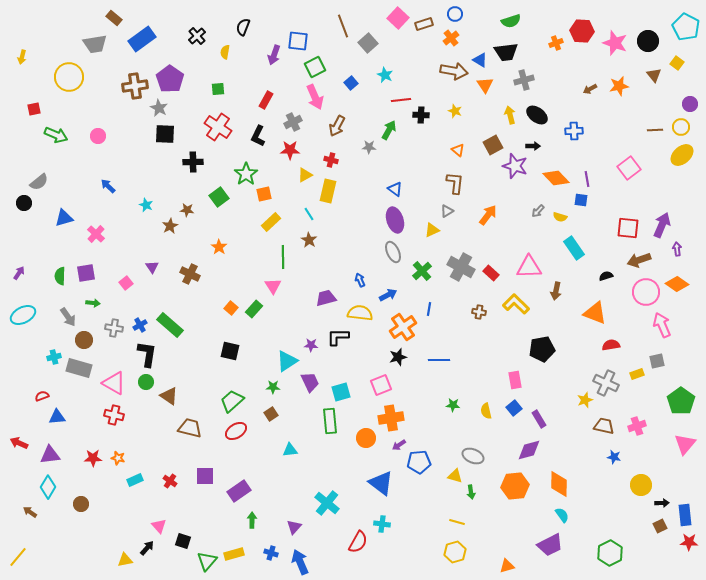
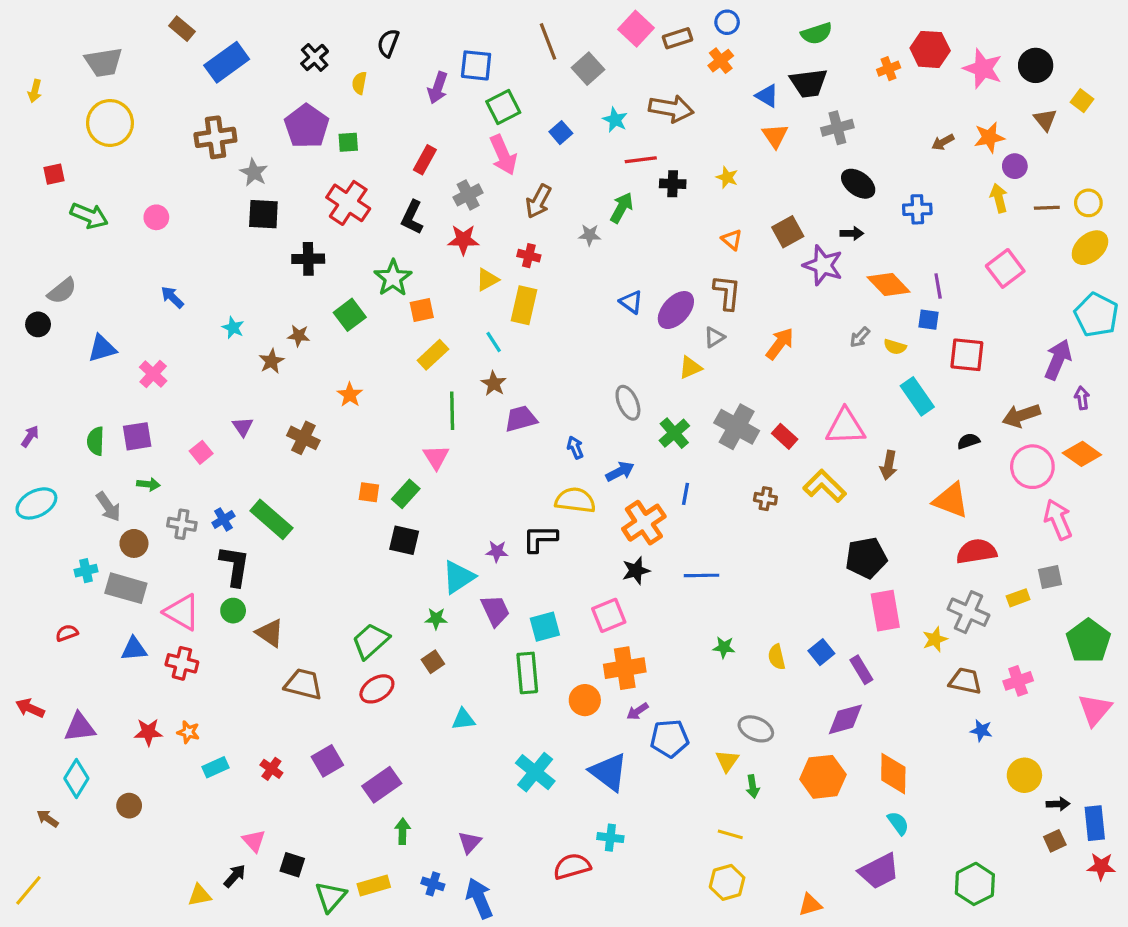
cyan pentagon: (686, 27) -> (1096, 315), moved
gray trapezoid: (95, 44) -> (104, 62), moved
brown arrow: (454, 71) -> (671, 109), moved
purple pentagon: (170, 79) -> (307, 126), moved
purple circle: (690, 104) -> (1015, 166), moved
yellow arrow: (510, 115) -> (999, 198), moved
purple ellipse: (395, 220) -> (676, 310), moved, turned 60
red square: (628, 228) -> (967, 355), moved
purple trapezoid: (326, 298) -> (521, 419), moved
orange square: (231, 308) -> (369, 492), turned -32
red semicircle: (611, 345) -> (976, 551), size x1.4
black square: (230, 351) -> (404, 540), moved
pink rectangle: (515, 380) -> (885, 611), moved, size x1.4
blue triangle: (57, 417) -> (134, 649), moved
purple square: (205, 476) -> (327, 761), turned -30
yellow triangle: (455, 476) -> (727, 761), turned 49
cyan cross: (327, 503) -> (535, 772), moved
red semicircle: (358, 542) -> (572, 866), turned -135

